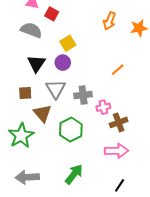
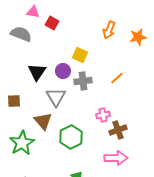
gray semicircle: (31, 30) -> (21, 34), moved
yellow square: (68, 43) -> (80, 55), moved, turned -35
brown square: (25, 93) -> (14, 101), moved
gray cross: (83, 95) -> (83, 81), moved

